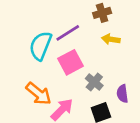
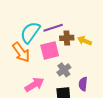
brown cross: (102, 13) -> (67, 38), moved
orange arrow: (39, 94) -> (21, 52), moved

